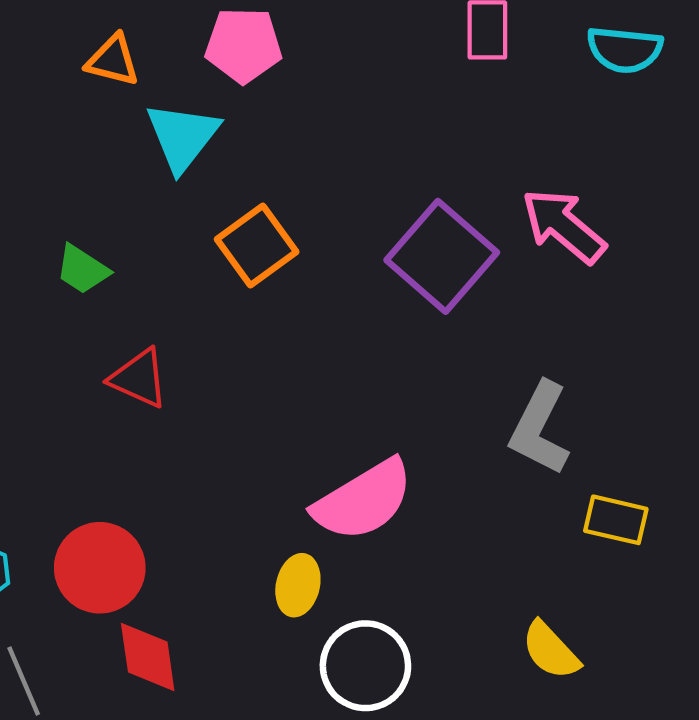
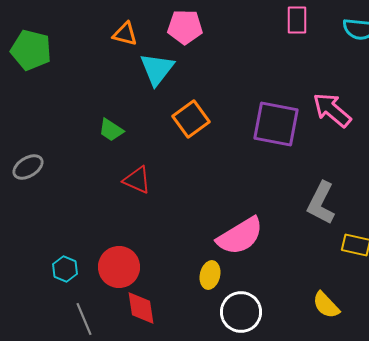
purple square: (442, 256) -> (276, 124), turned -30

